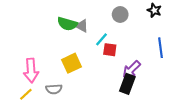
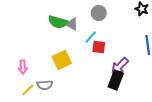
gray circle: (120, 14) -> (99, 13), moved
pink arrow: (31, 70) -> (23, 67), size x0.6
yellow line: (26, 94) -> (28, 90), moved

